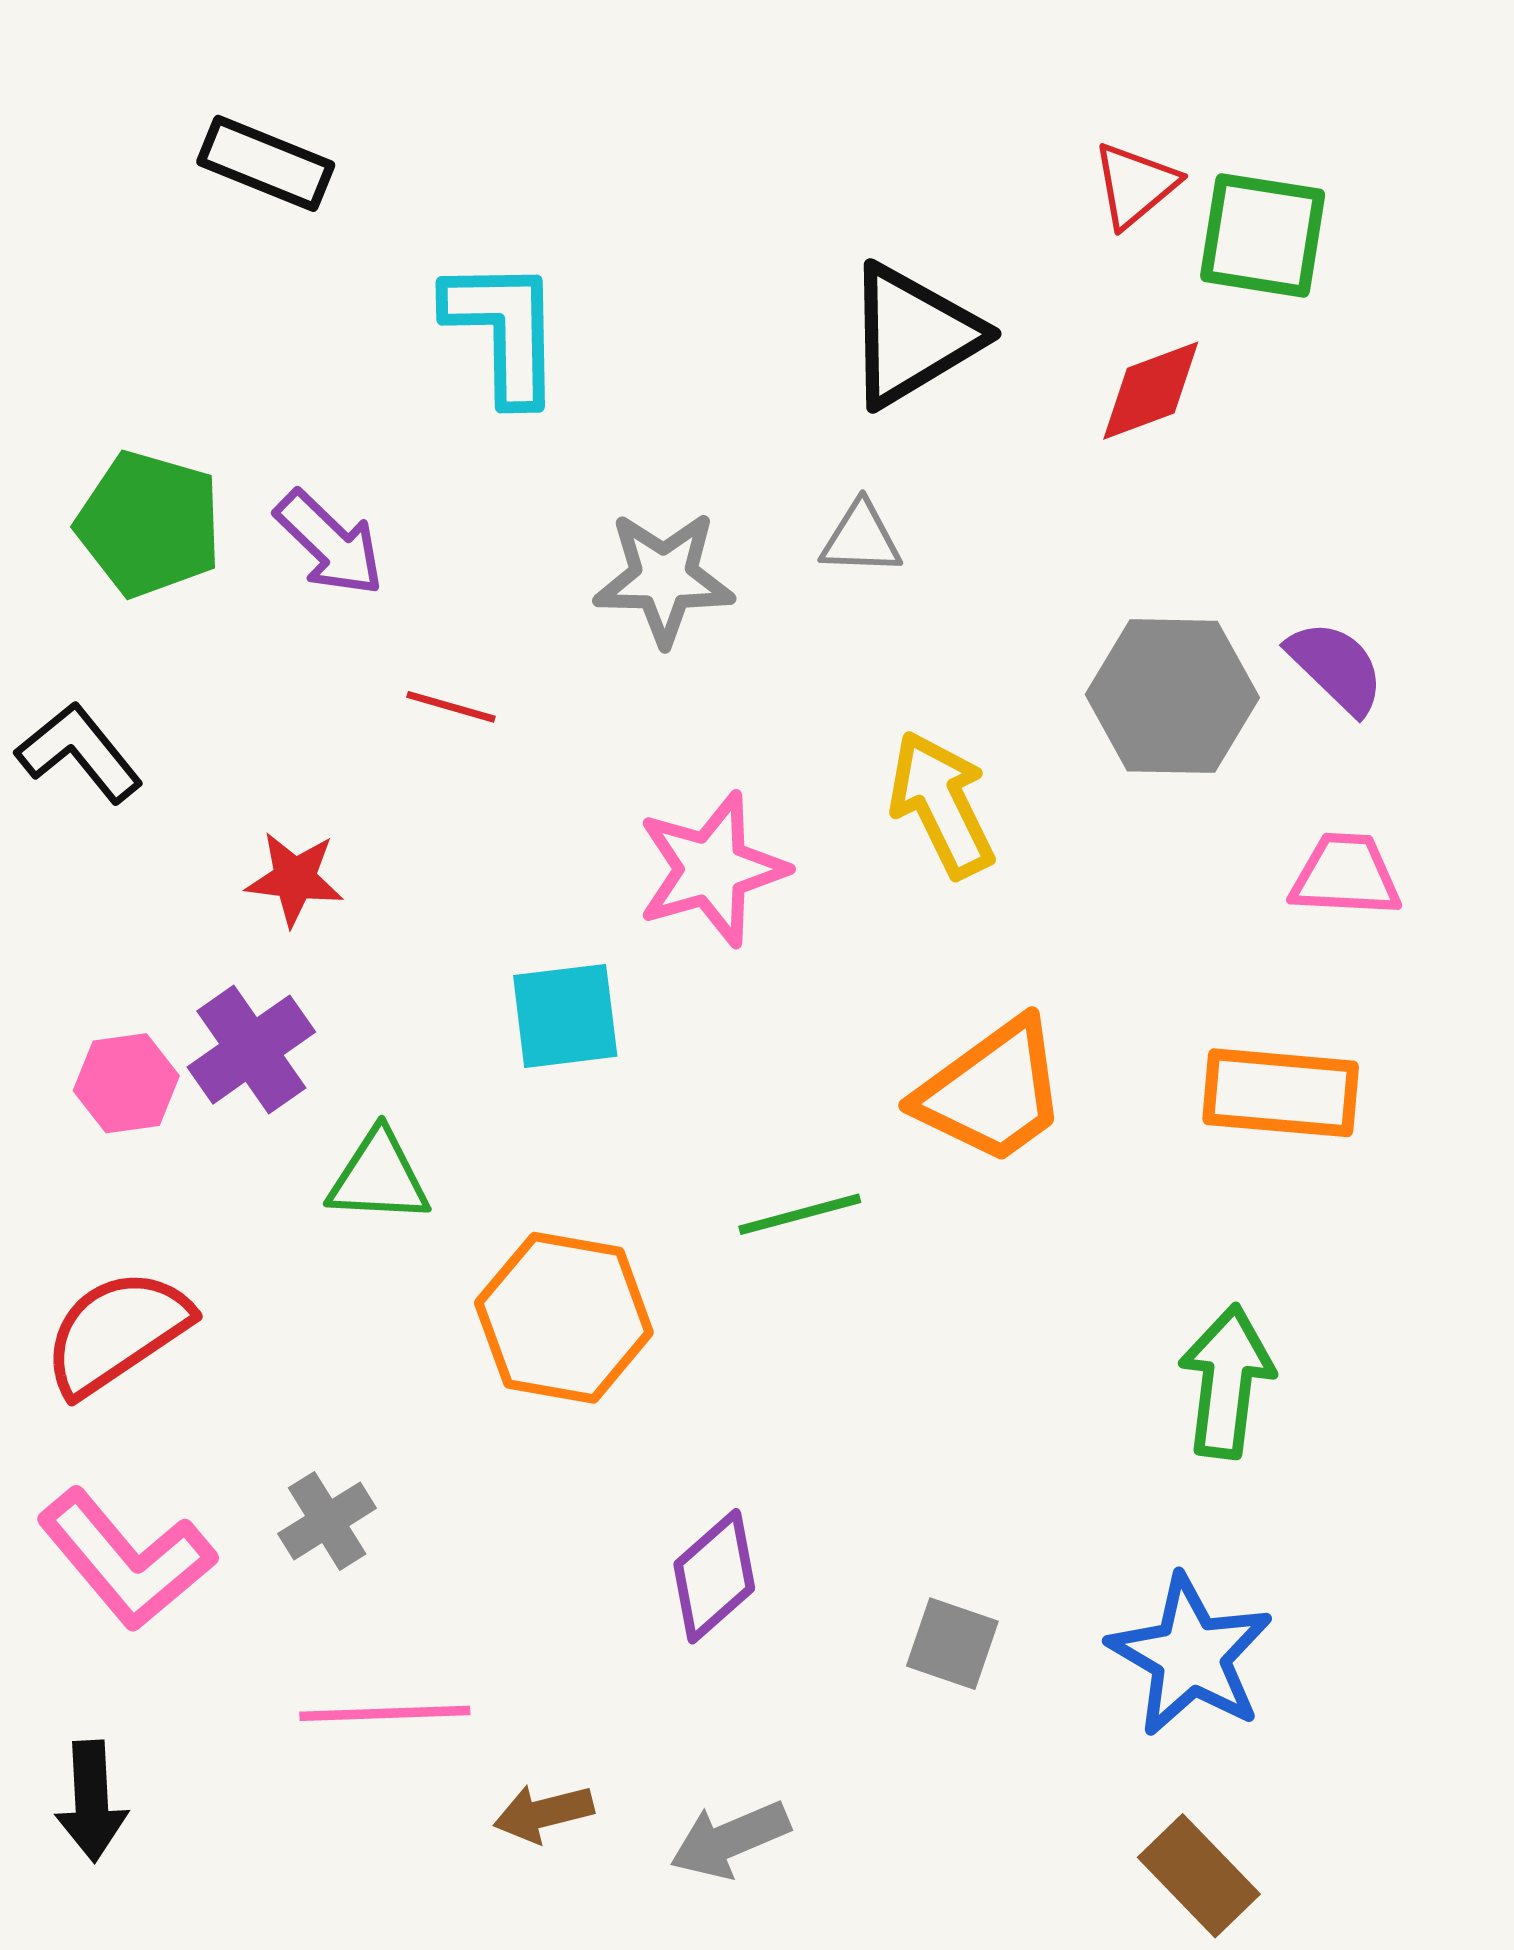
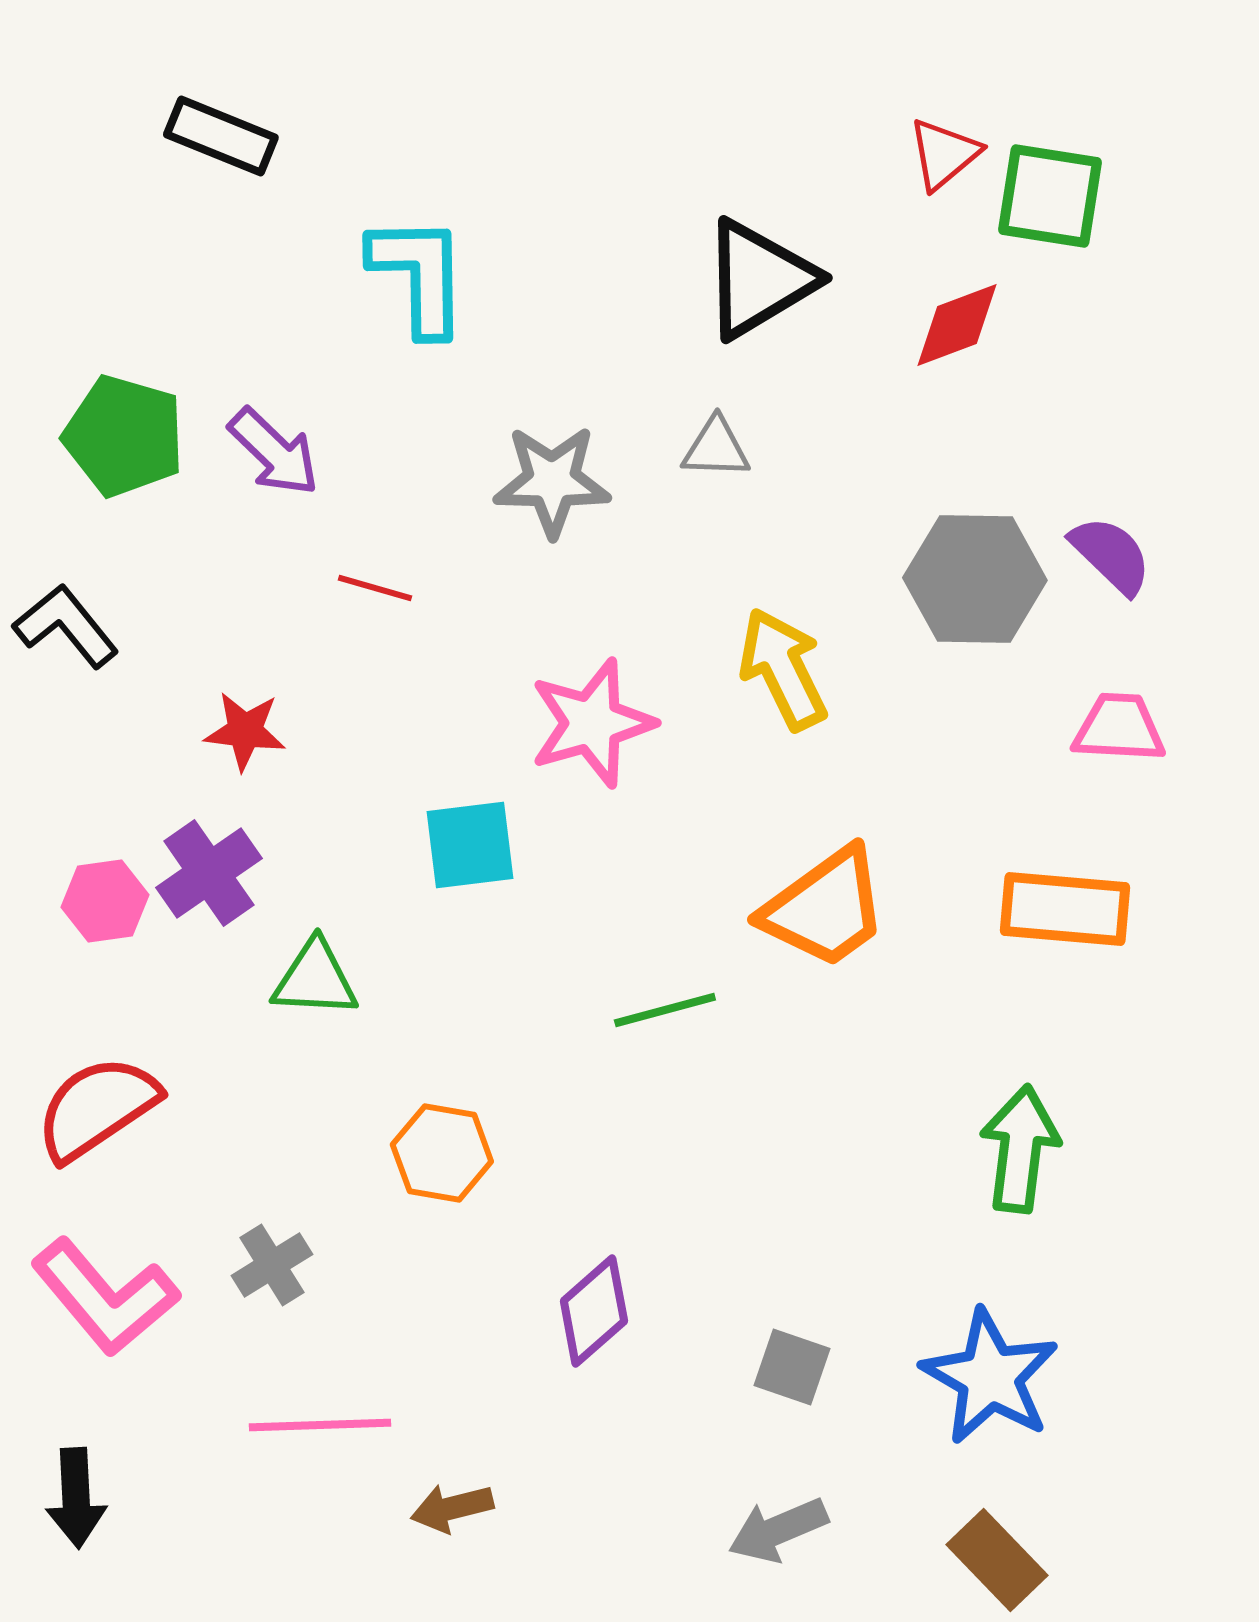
orange hexagon: (564, 1318) -> (442, 1153), moved, size x0.7
gray arrow: (730, 1840) -> (778, 1530), moved

